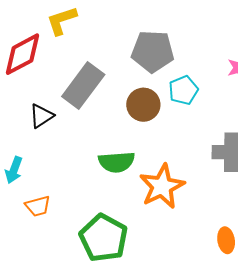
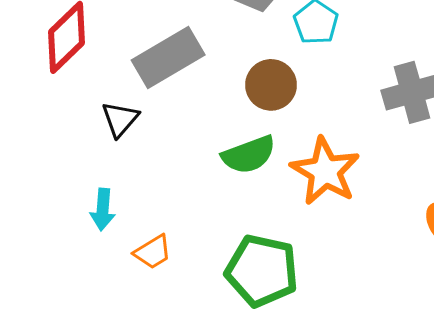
gray rectangle: (83, 86) -> (168, 57), turned 39
brown circle: (143, 105) -> (271, 85), moved

